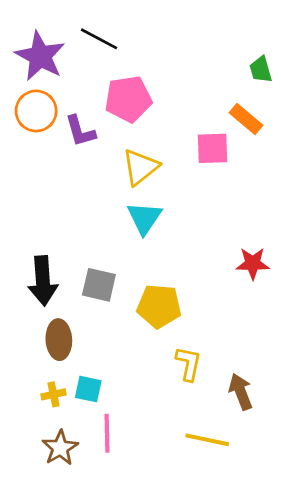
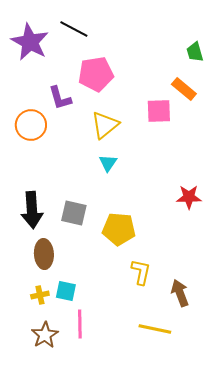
orange circle: (36, 111) -> (31, 125), moved
cyan triangle: (144, 218) -> (108, 163), size x0.7

